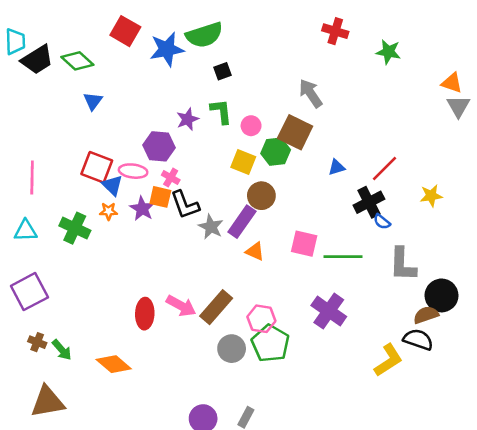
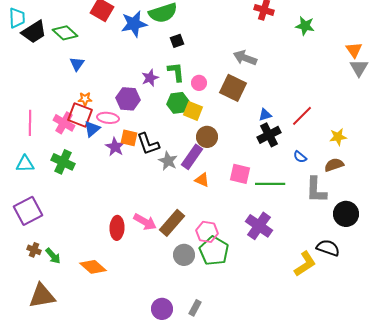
orange triangle: (452, 83) -> (354, 50), turned 36
gray arrow: (311, 93) -> (245, 58), turned -35
green hexagon: (276, 152) -> (178, 103), moved
pink cross: (171, 178) -> (64, 123), moved, size x1.5
blue triangle: (112, 185) -> (92, 129), turned 36
black cross: (369, 202) -> (269, 135), moved
orange star: (108, 211) -> (85, 99), moved
brown semicircle: (426, 315) -> (334, 165), moved

